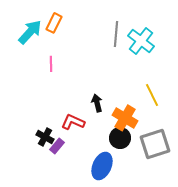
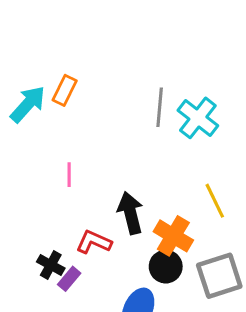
pink line: (51, 64) -> (69, 175), moved
black arrow: (97, 103) -> (130, 213), size x1.5

